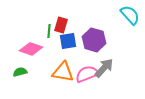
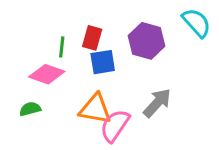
green line: (49, 31) -> (62, 47), moved
purple hexagon: (94, 40) -> (147, 41), moved
pink semicircle: (87, 74) -> (115, 126), moved, turned -35

